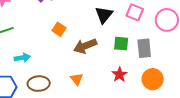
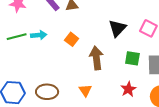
brown arrow: (85, 46) -> (96, 58), turned 100
cyan arrow: (22, 58) -> (39, 35), moved

